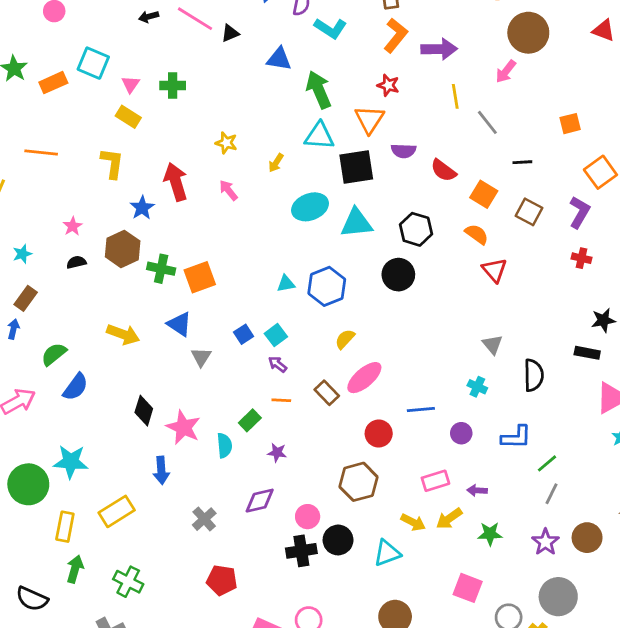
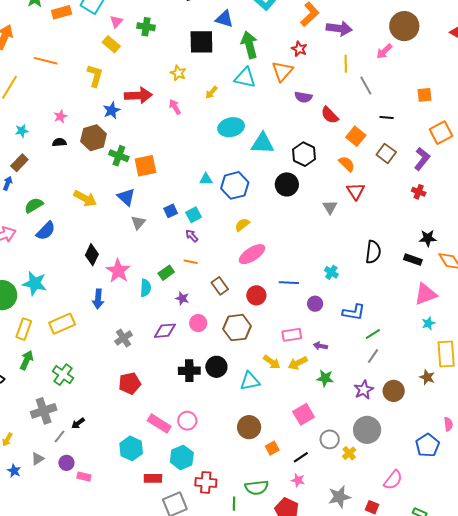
black square: (356, 167) -> (201, 42), moved
red arrow: (176, 182) -> (138, 95), turned 96
gray triangle: (493, 345) -> (330, 207), moved
black semicircle: (534, 375) -> (373, 252), moved
brown rectangle: (327, 393) -> (220, 286), moved
pink circle: (308, 517) -> (198, 323), moved
red pentagon: (222, 580) -> (130, 383), turned -30
pink square: (468, 588) -> (304, 414), turned 30

